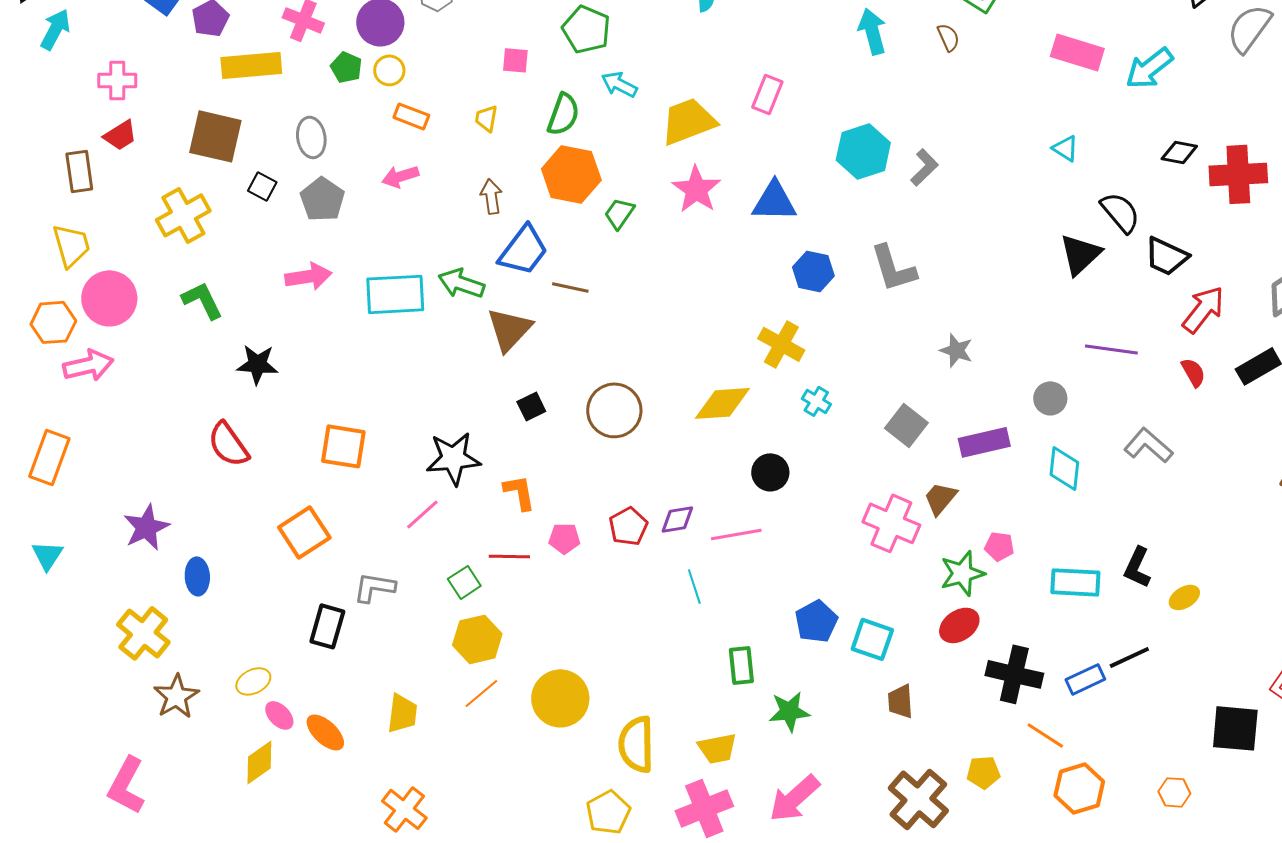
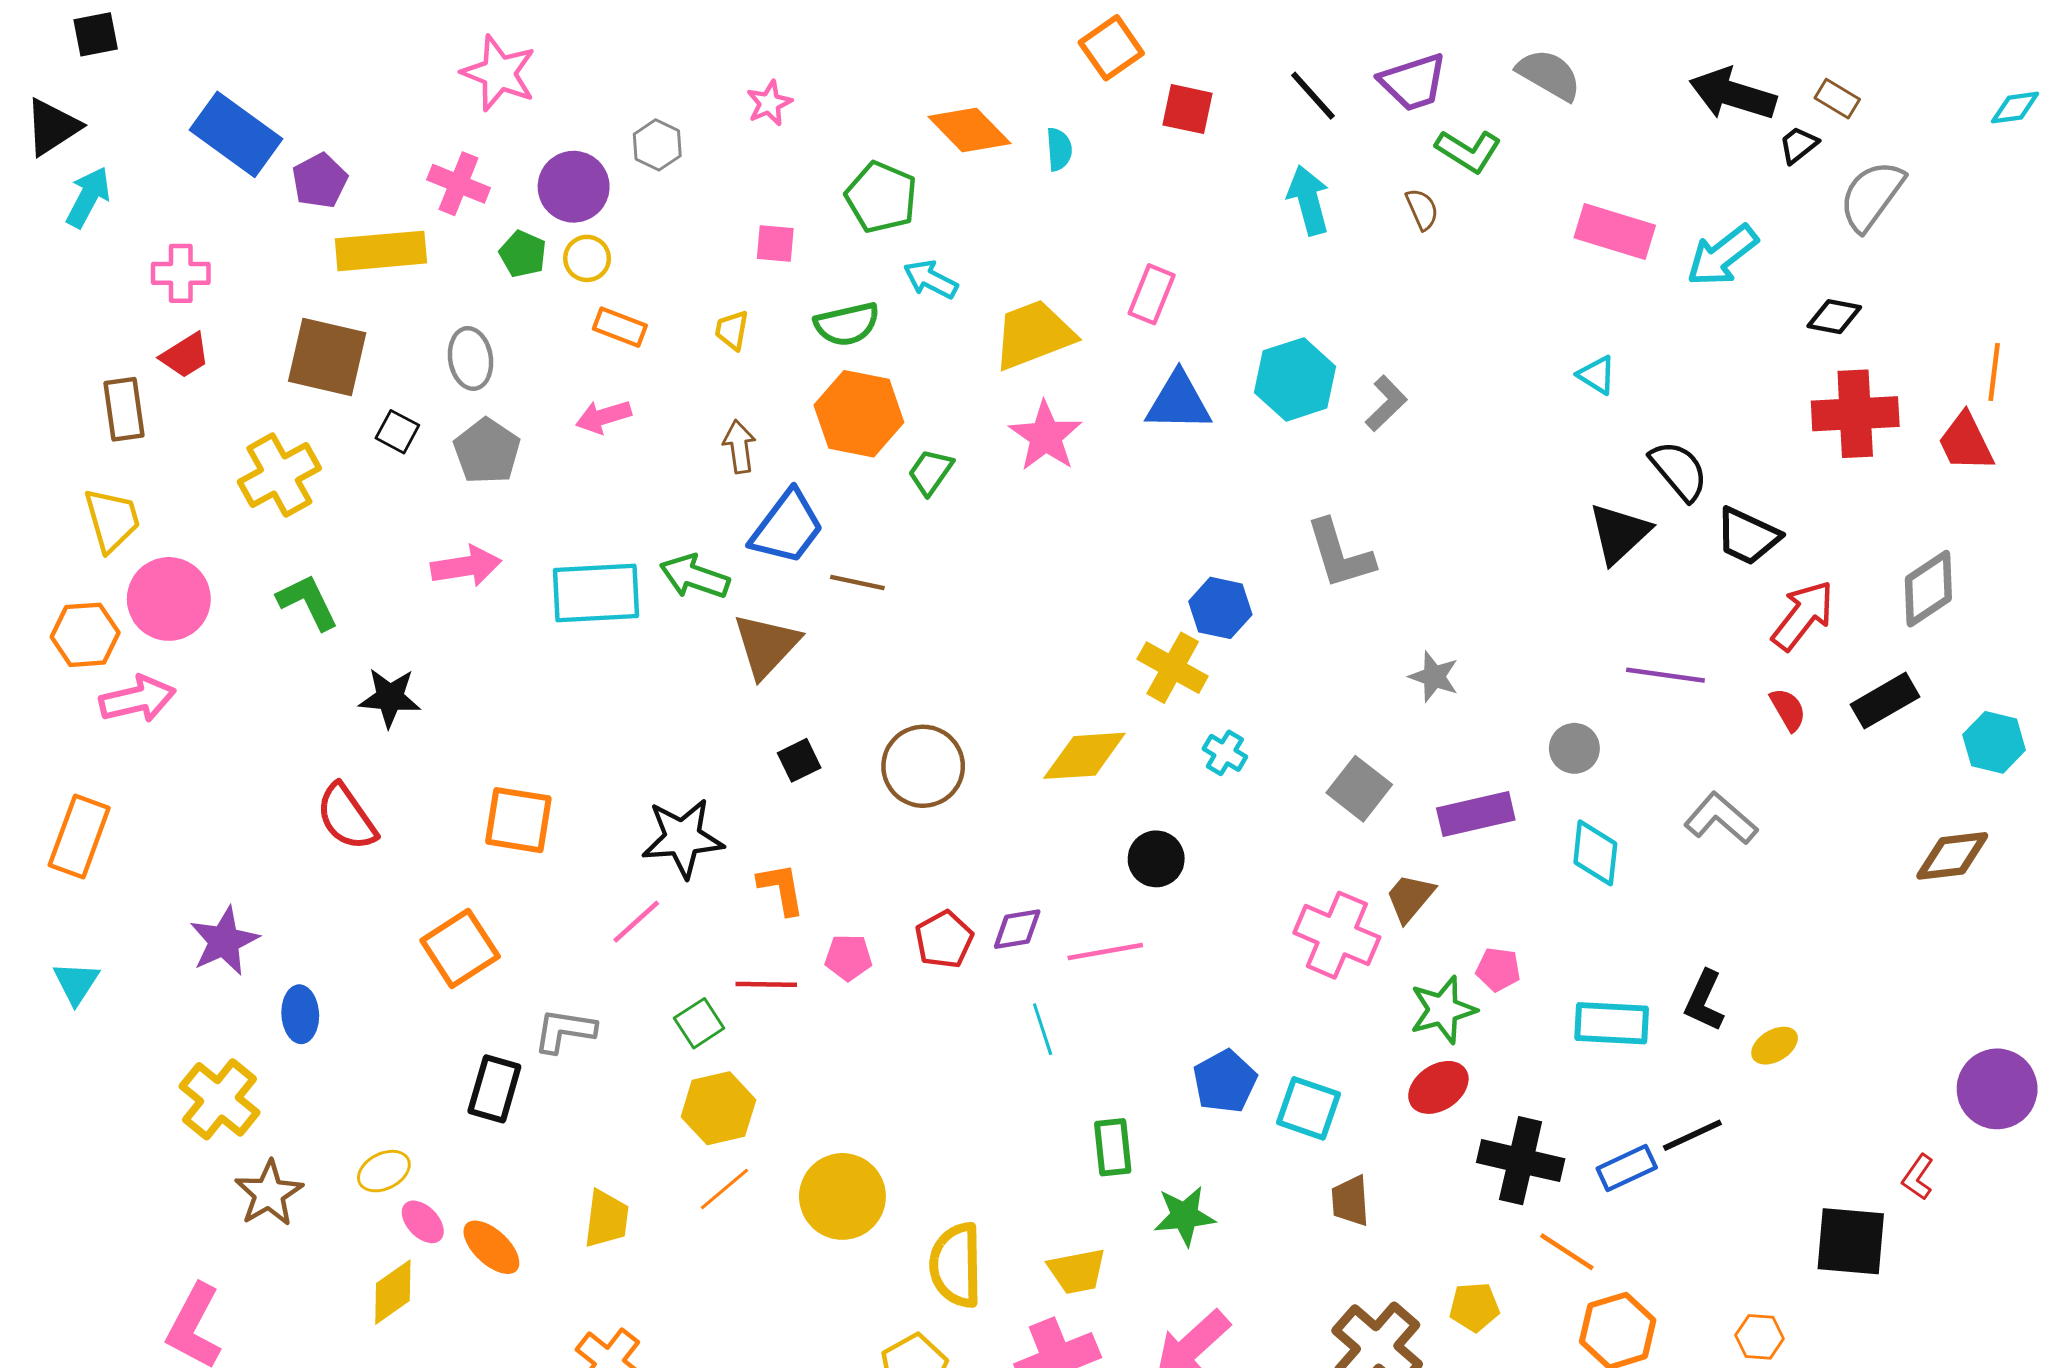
green semicircle: (563, 114) -> (847, 324), turned 57
black diamond: (1179, 152) -> (1834, 317), moved
blue triangle: (774, 201) -> (1179, 402), moved
blue hexagon: (813, 271) -> (1220, 608), moved

